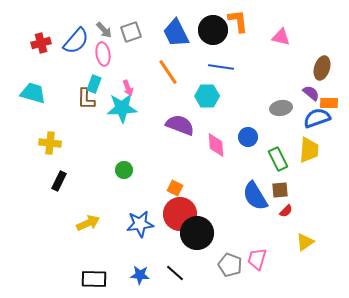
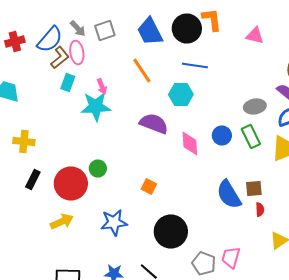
brown L-shape: (86, 99) -> (60, 58), moved, turned -130
green rectangle: (278, 159) -> (251, 136), moved
red semicircle: (286, 211) -> (260, 210), turned -48
red circle: (180, 214) -> (71, 184), moved

